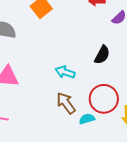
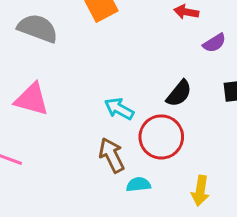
red circle: (104, 99) -> (161, 137), moved

